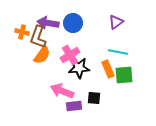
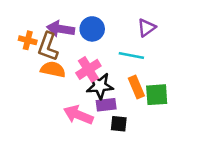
cyan line: (118, 52) -> (131, 55), moved
orange semicircle: (42, 55) -> (53, 69), turned -114
purple rectangle: (74, 106) -> (106, 105), moved

